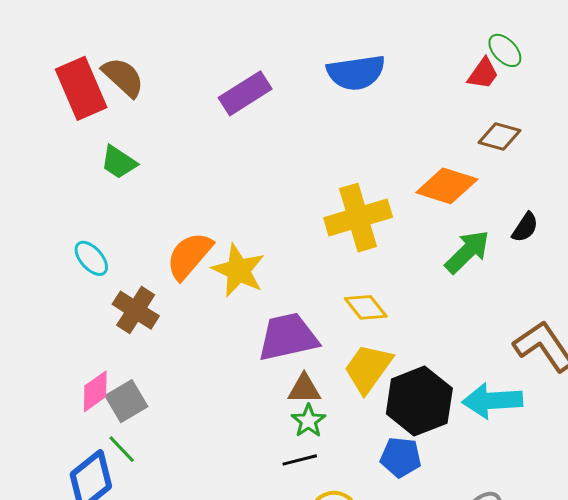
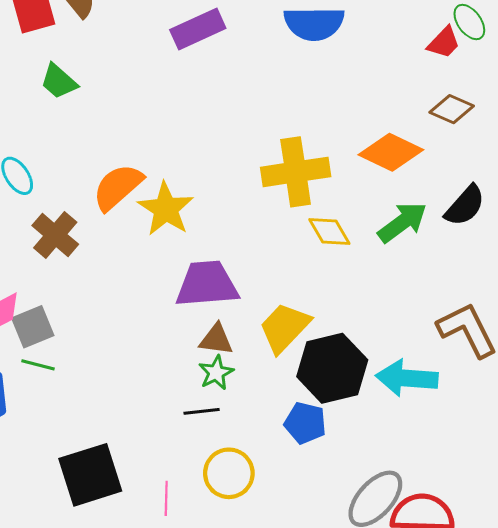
black semicircle: (525, 227) -> (465, 206), size x1.4
yellow diamond: (366, 307) -> (329, 232), moved
green line: (122, 449) -> (38, 365), moved, turned -40

